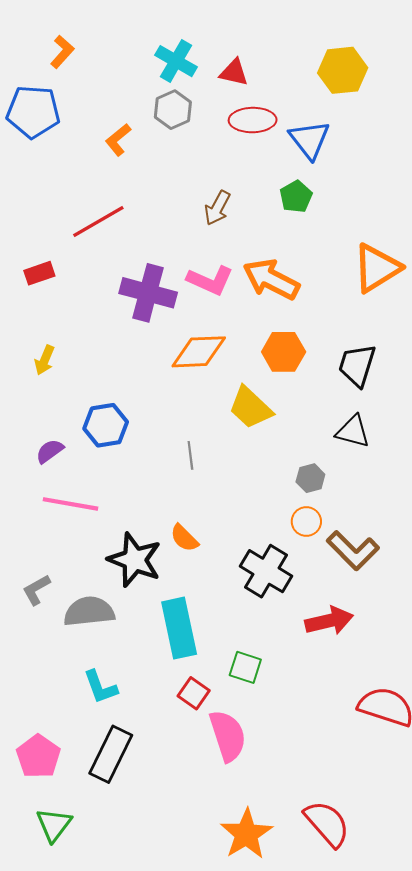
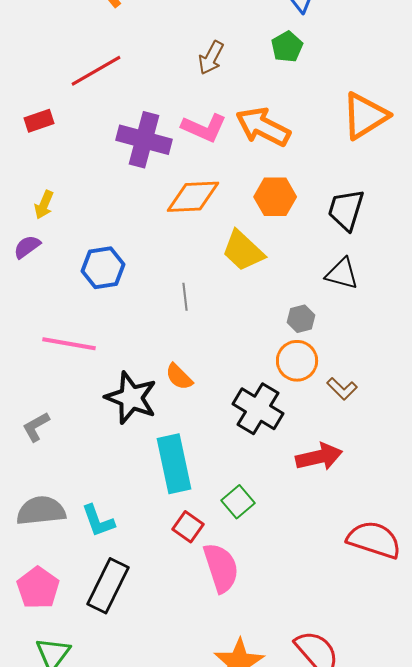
purple semicircle: (50, 451) -> (27, 247), moved
orange circle: (306, 521) -> (297, 361), size x1.4
brown L-shape: (353, 550) -> (342, 389), size x0.6
gray semicircle: (89, 612) -> (41, 511), moved
green square: (245, 667) -> (238, 502), turned 32

